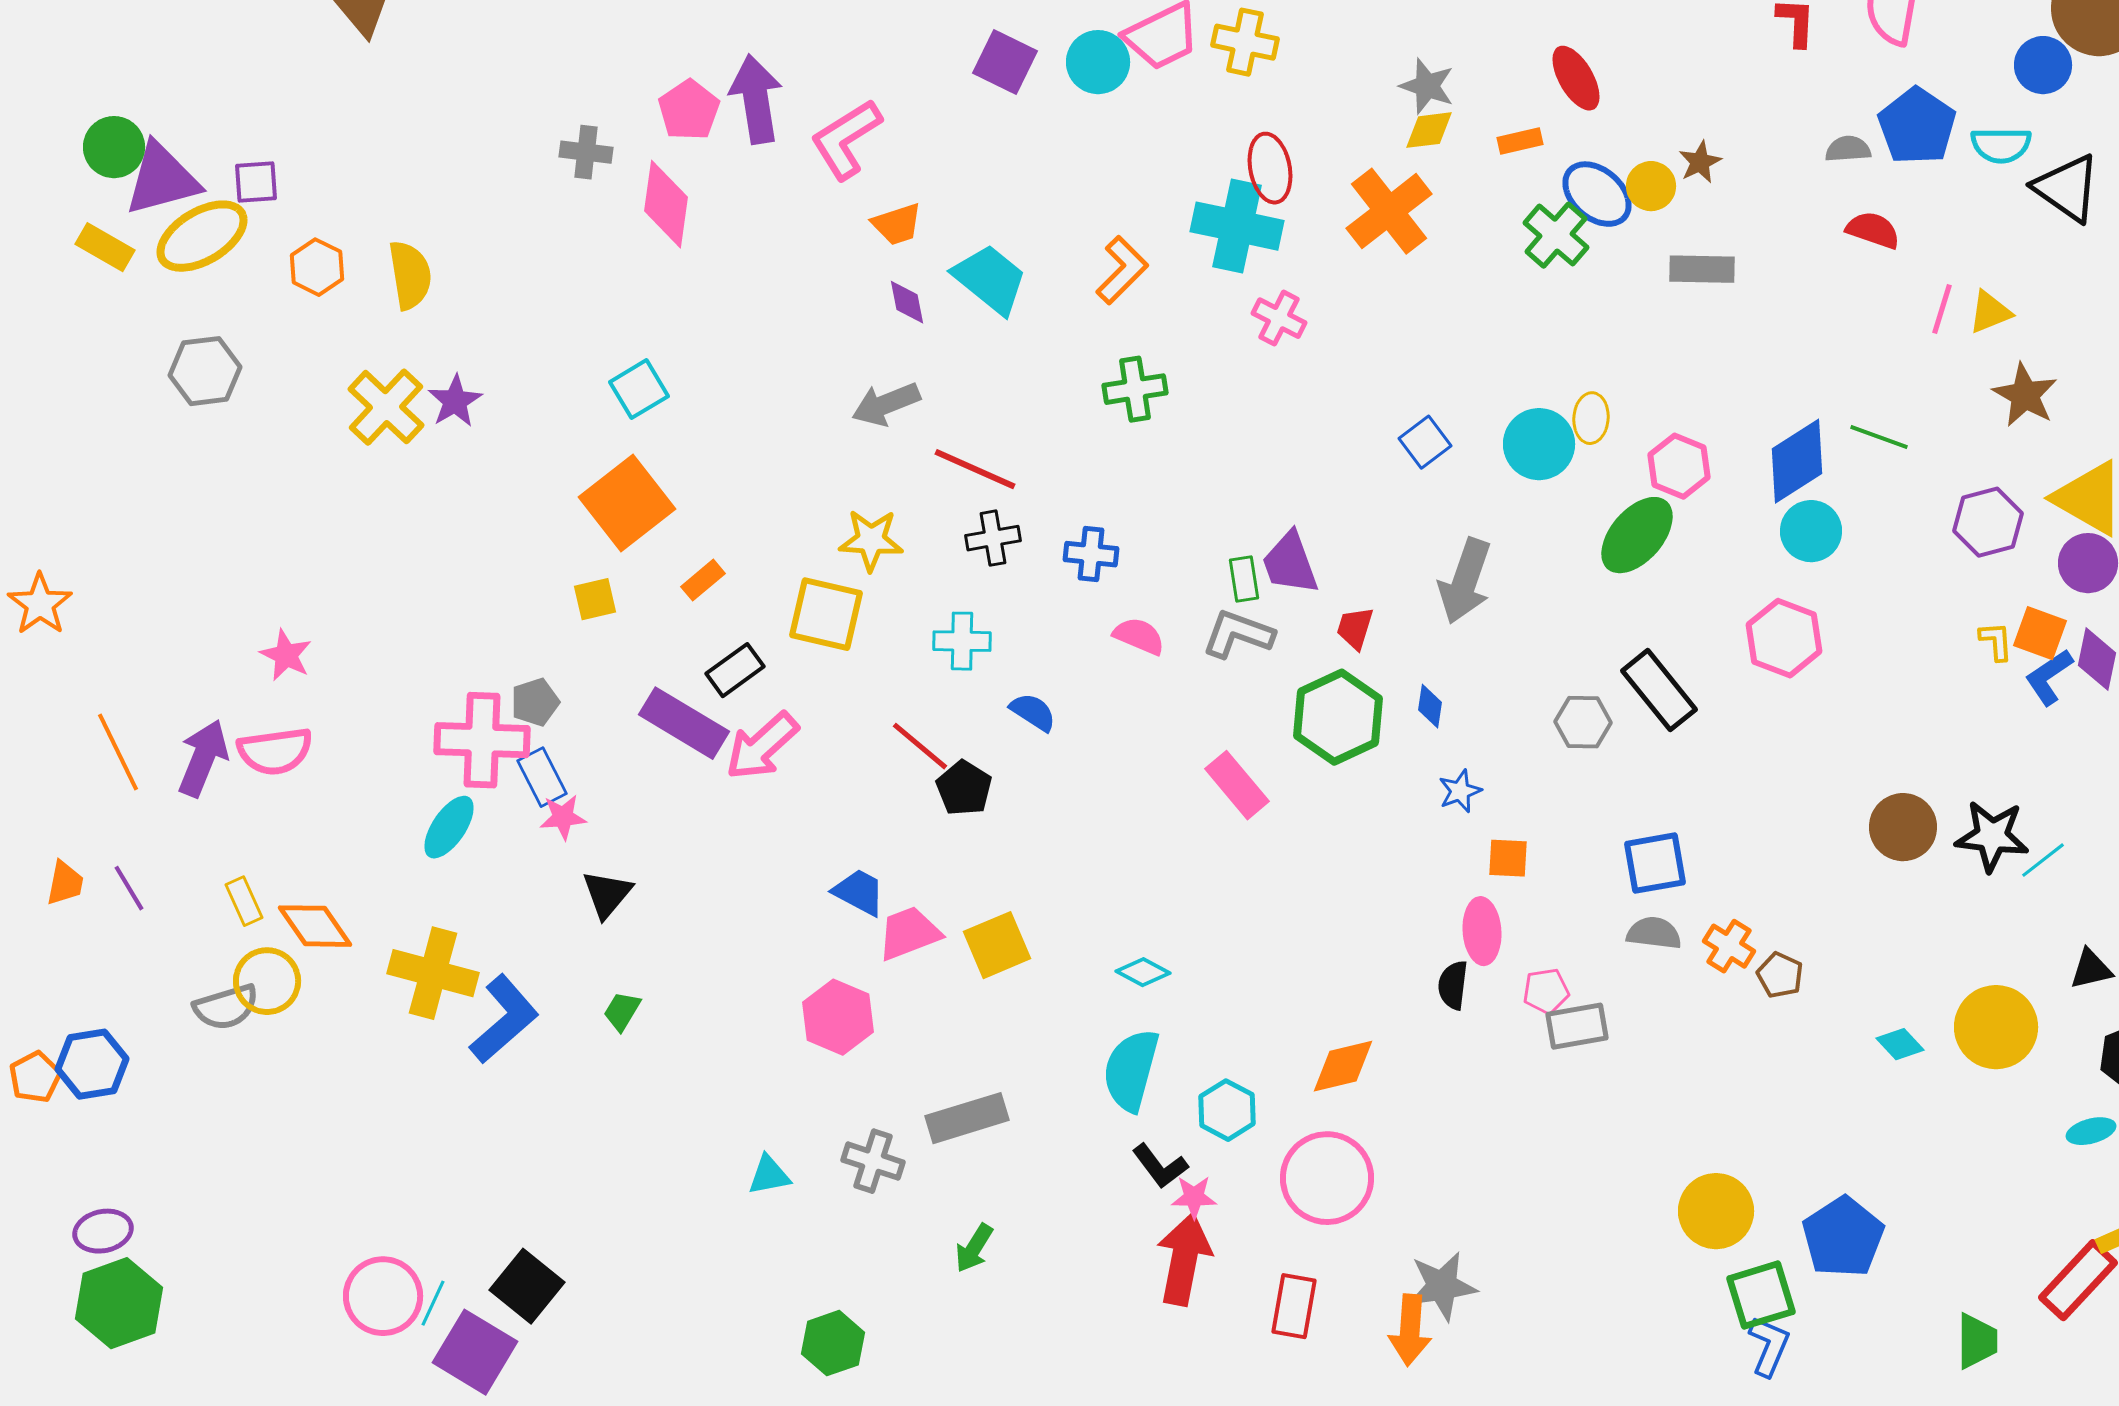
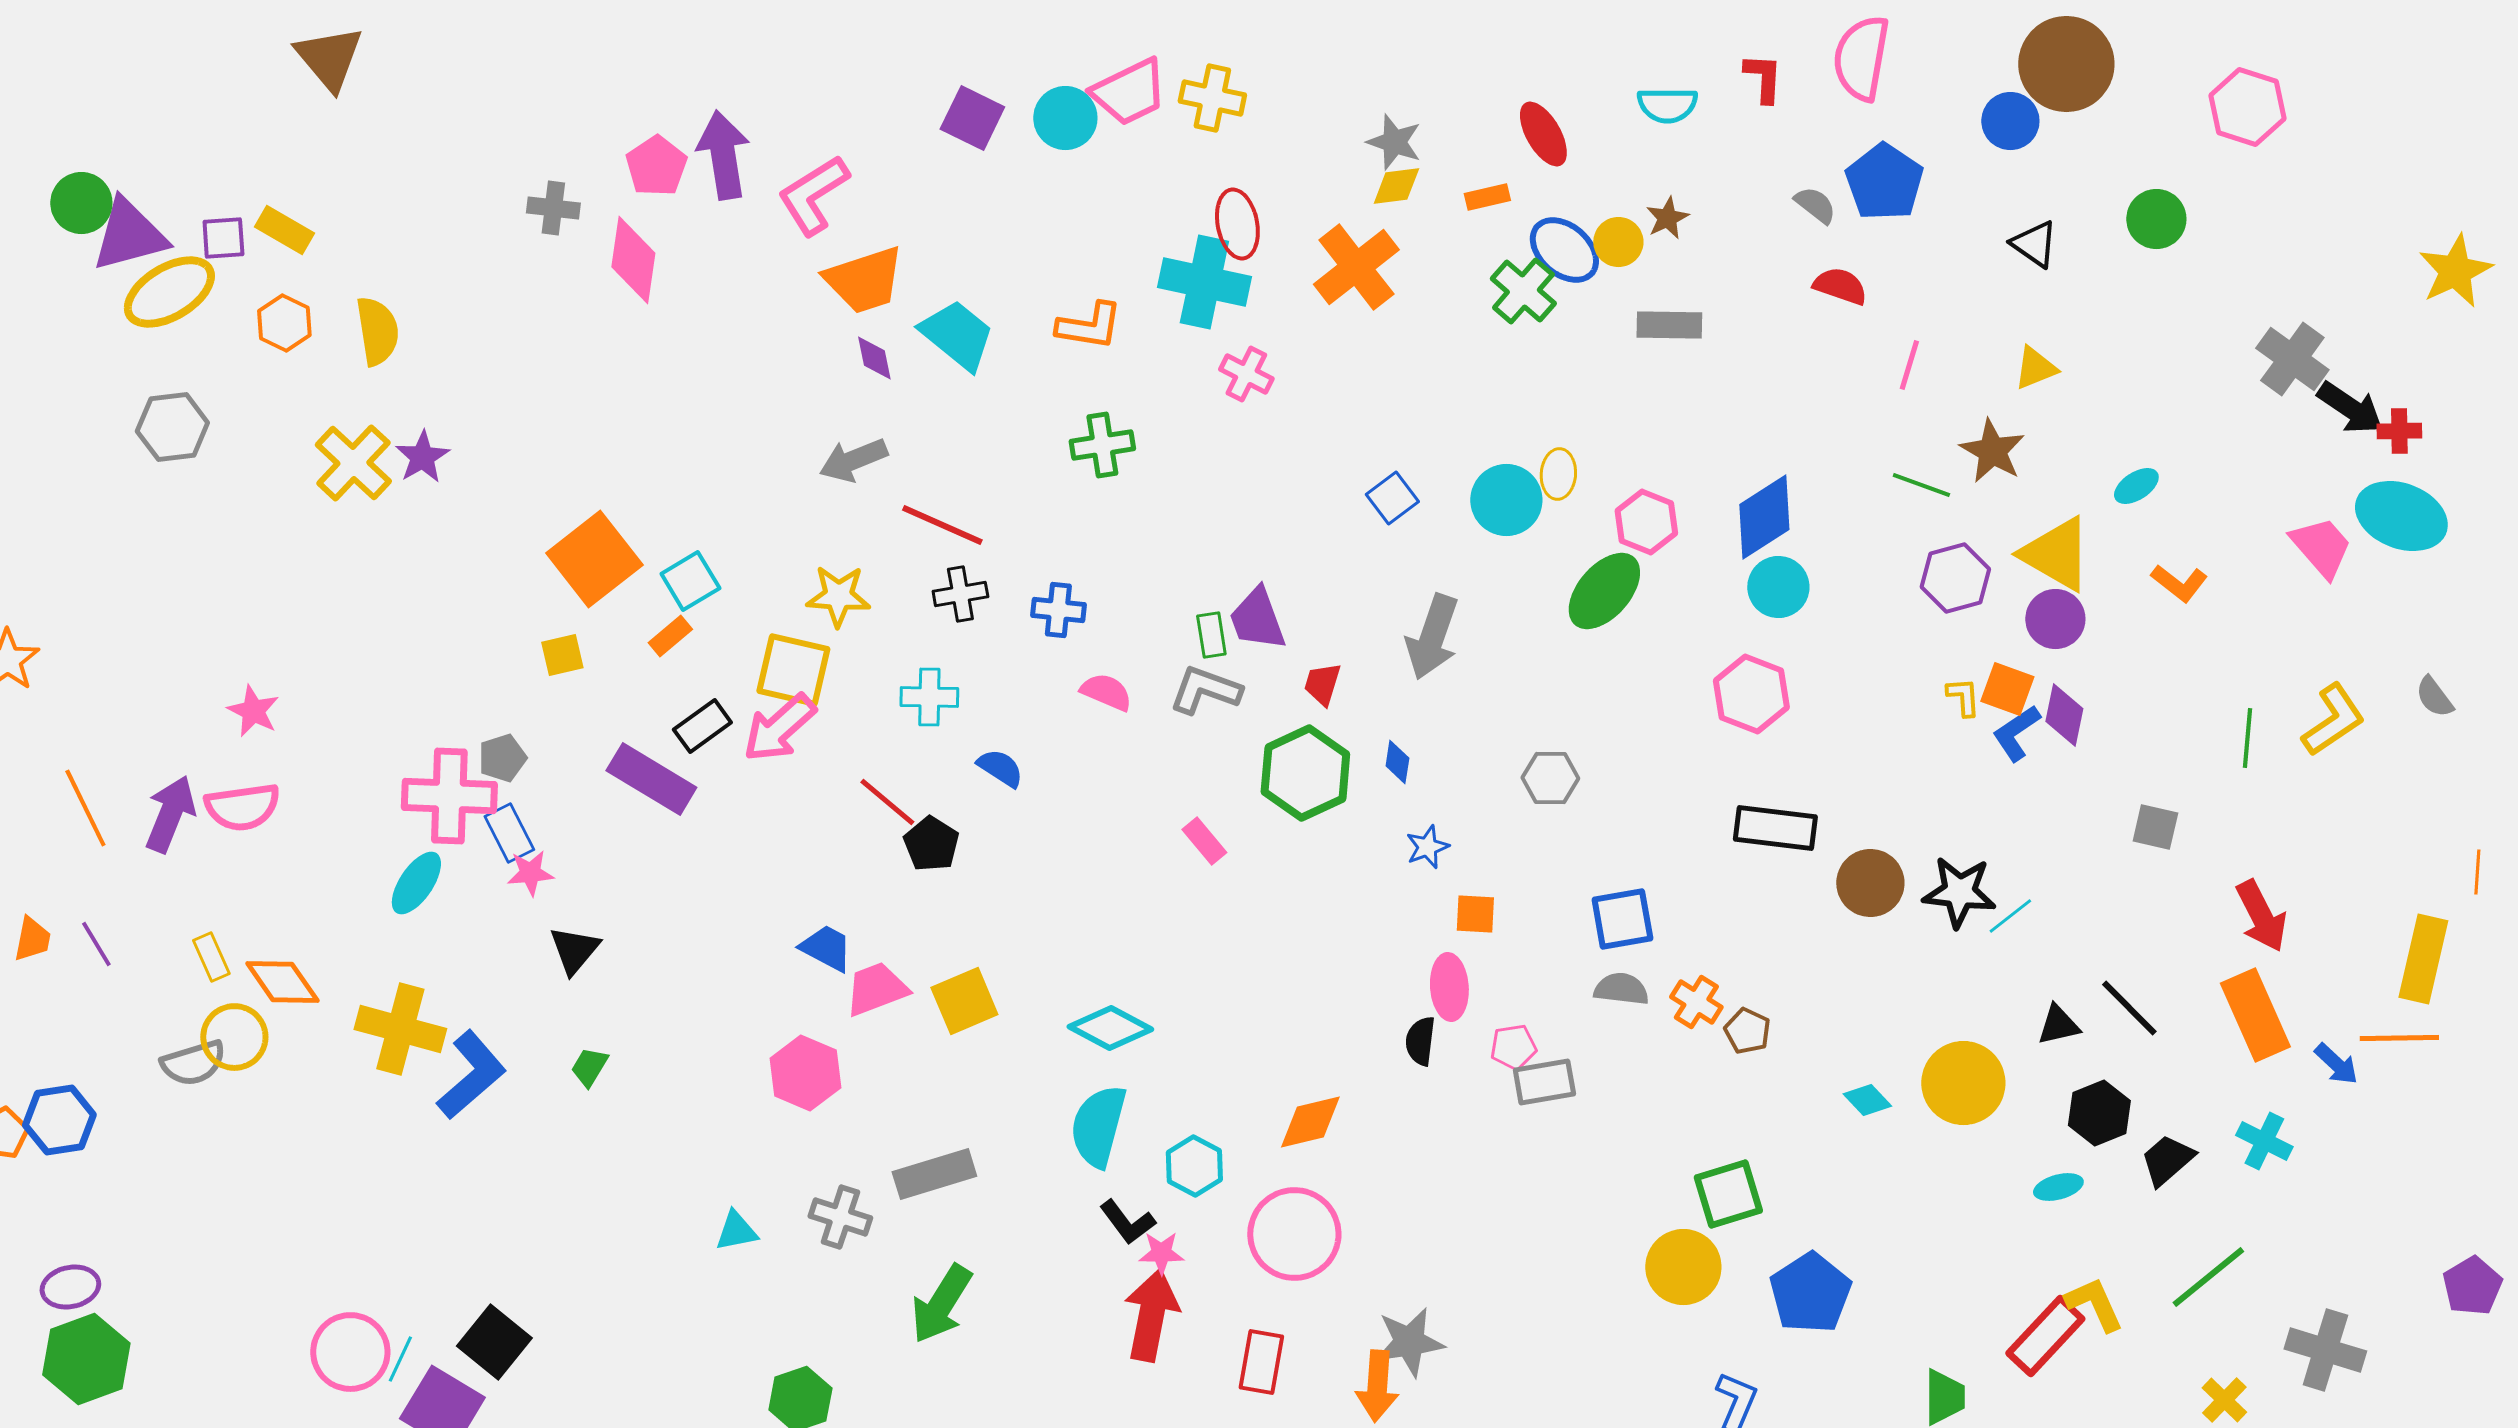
cyan semicircle: (2001, 145) -> (1667, 105), moved
gray semicircle: (1848, 149) -> (1815, 205), turned 42
black triangle: (2067, 188) -> (2034, 244), size x0.7
orange trapezoid: (897, 224) -> (864, 280), size x1.6
yellow rectangle: (105, 247) -> (284, 230), moved
orange L-shape: (1122, 270) -> (1089, 326), turned 54
yellow triangle: (1990, 312) -> (2035, 368), moved
cyan square: (639, 389) -> (690, 581), moved
green line: (1879, 437) -> (1921, 485), moved
black rectangle: (1659, 690) -> (1775, 828), moved, turned -44
pink arrow: (762, 746) -> (779, 728), moved
pink rectangle: (1237, 785) -> (1204, 841), size x0.7
cyan diamond: (1143, 972) -> (1110, 1028), size x1.5
green arrow: (974, 1248) -> (941, 1304), size x1.6
green square: (1761, 1295) -> (1728, 1194), moved

